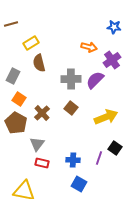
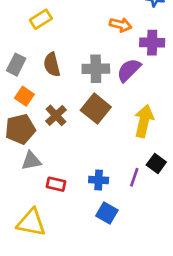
purple cross: (112, 60) -> (152, 43), turned 36
brown semicircle: (39, 63) -> (52, 65), moved
brown square: (71, 108) -> (96, 109), size x1.5
yellow arrow: (106, 117) -> (144, 121), turned -55
brown pentagon: (16, 123) -> (20, 129), turned 30
gray triangle: (37, 144) -> (31, 161), moved, turned 42

